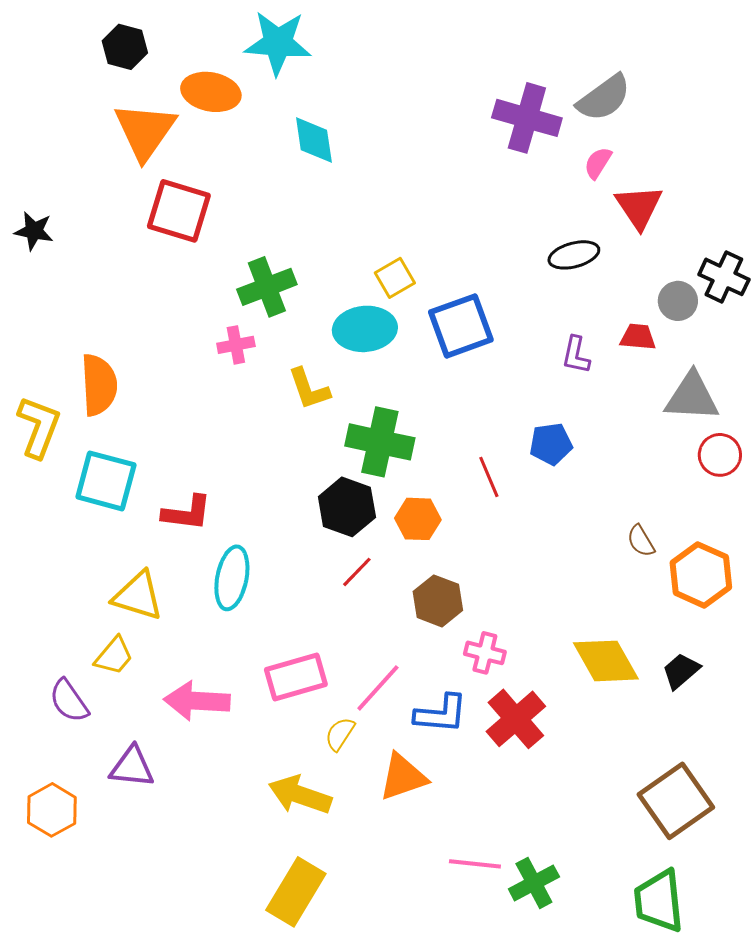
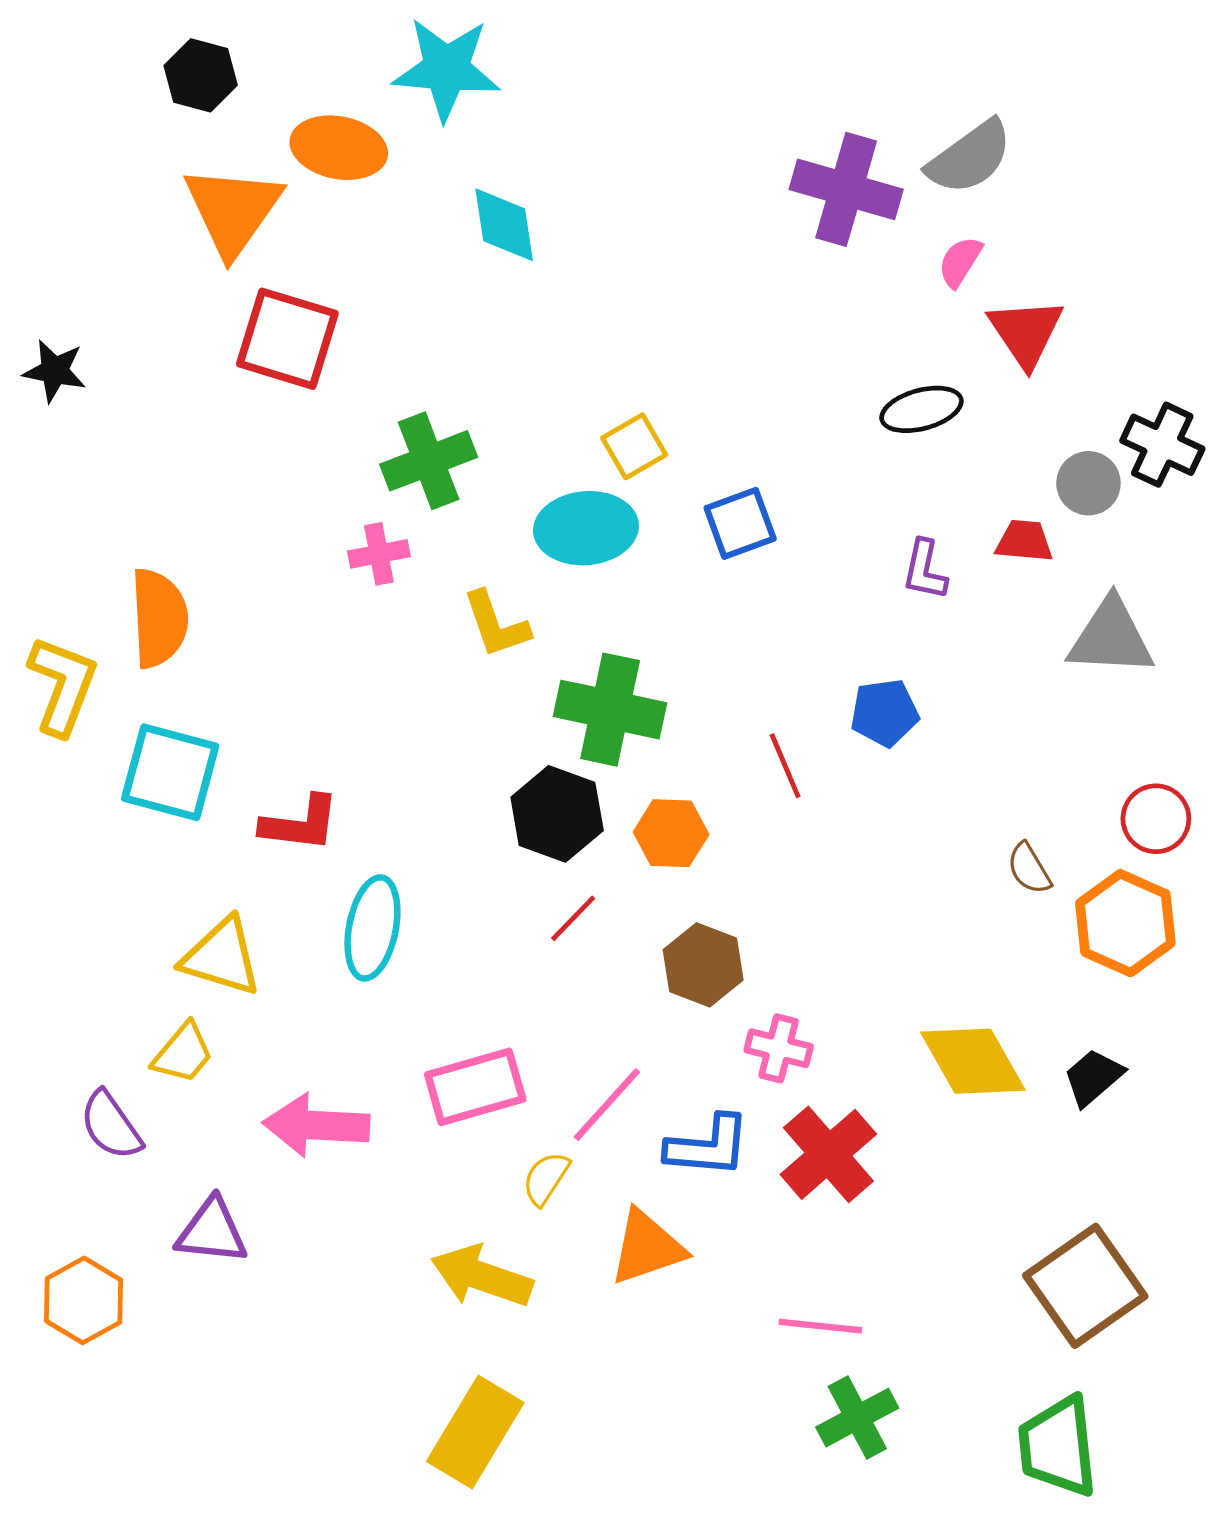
blue square: (461, 326) -> (740, 523), size x0.7
red circle: (720, 455) -> (1156, 819), moved
pink line: (475, 864) -> (820, 1326), moved

